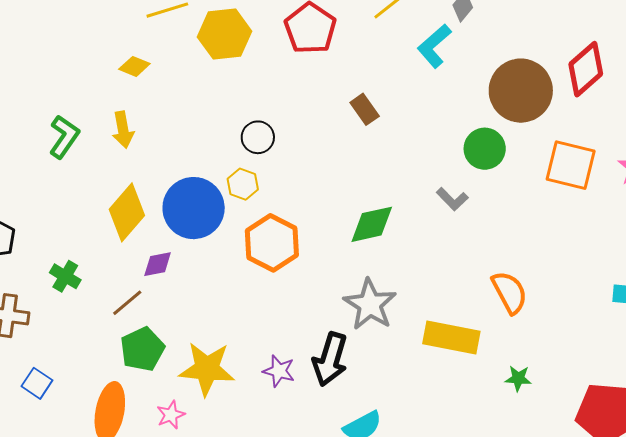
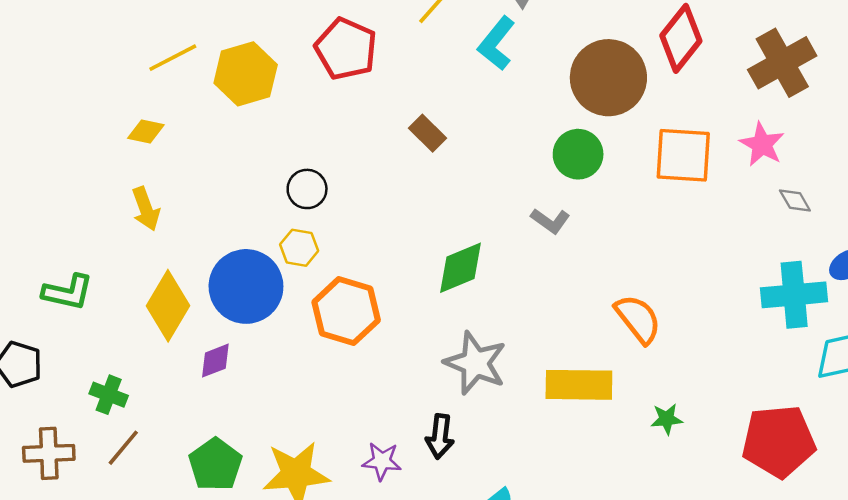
green L-shape: (64, 137) -> (68, 292), moved, turned 78
brown line: (127, 303) -> (123, 448), moved
black arrow: (330, 359) -> (440, 436), size x0.7

